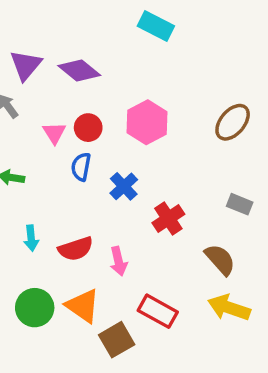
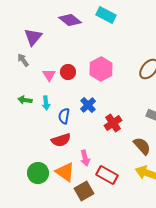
purple diamond: (79, 71) -> (70, 20), moved
blue semicircle: (81, 167) -> (64, 116), moved
cyan arrow: (31, 238) -> (46, 103), moved
pink arrow: (118, 261) -> (85, 158), moved

